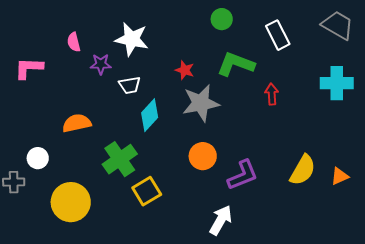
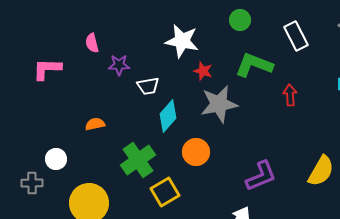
white star: (132, 39) -> (182, 41), moved
orange semicircle: (77, 123) -> (95, 124), size x0.7
orange circle: (203, 156) -> (196, 152), moved

